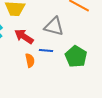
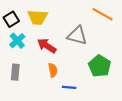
blue line: (46, 50) -> (69, 87), moved

